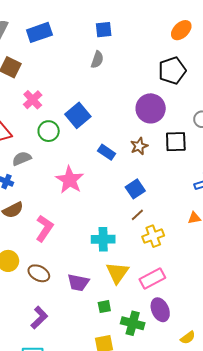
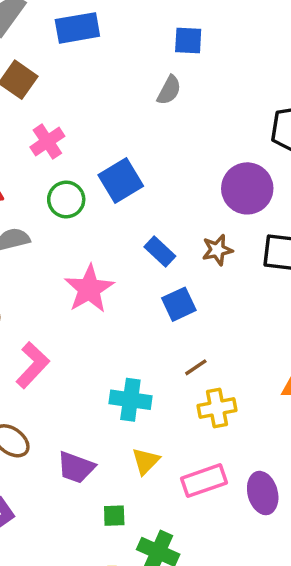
blue square: (135, 189) -> (179, 304), moved
yellow triangle: (117, 273) -> (146, 461), size x0.7
purple ellipse: (160, 310) -> (263, 493), moved

